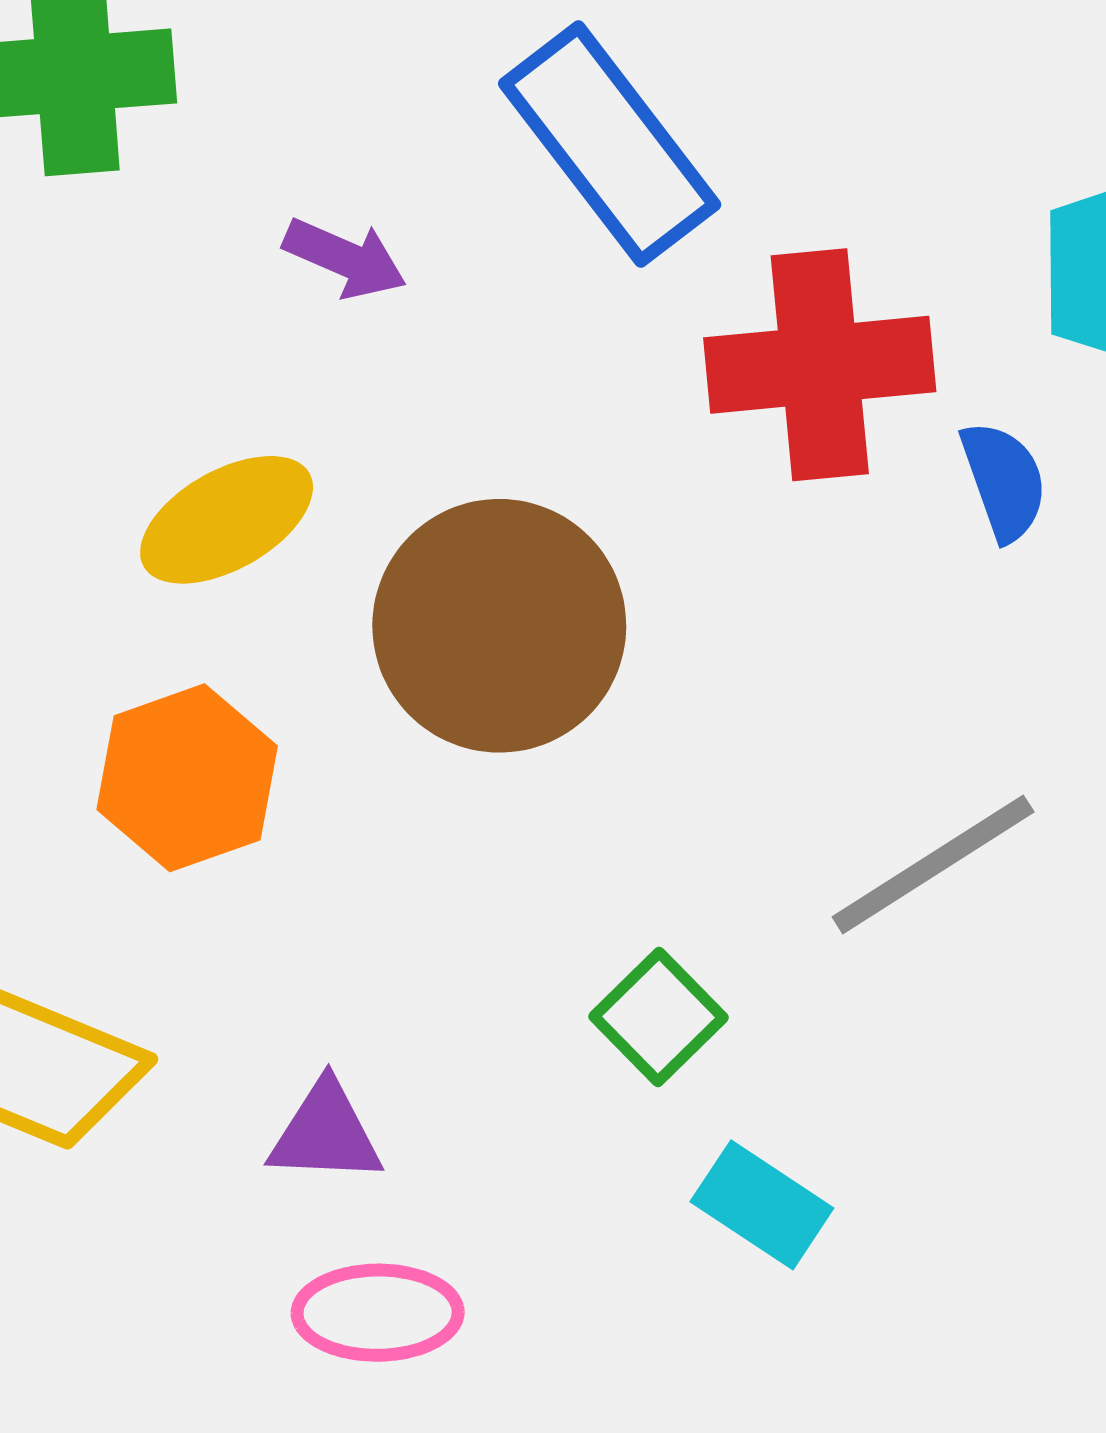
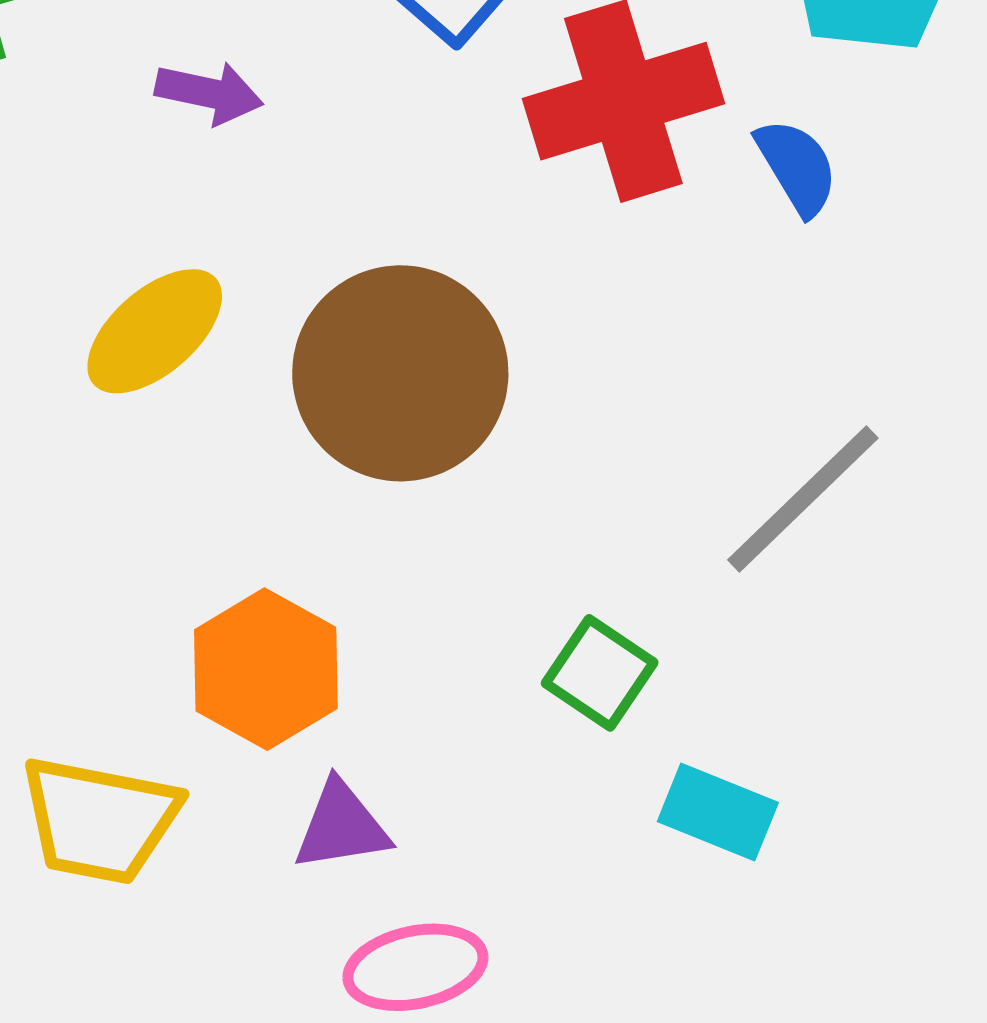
orange hexagon: (187, 778) -> (266, 669), moved

